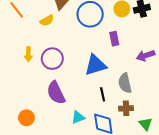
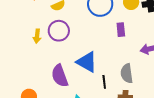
purple circle: (52, 59) -> (59, 31), moved
blue triangle: (96, 65) -> (87, 62), moved, turned 40

